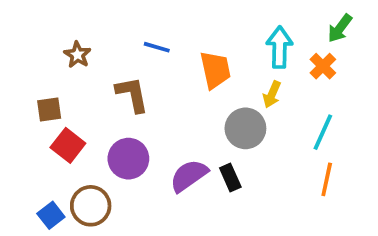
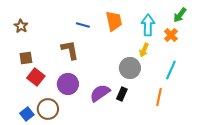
brown star: (77, 55) -> (21, 26), moved
orange trapezoid: (215, 70) -> (114, 21), moved
black rectangle: (230, 177) -> (122, 94), turned 48
orange line: (327, 179) -> (159, 97), moved

